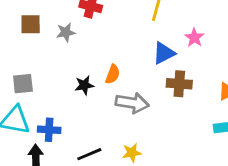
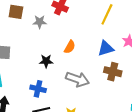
orange semicircle: (113, 74) -> (70, 47), moved
blue cross: (49, 130) -> (38, 89), moved

